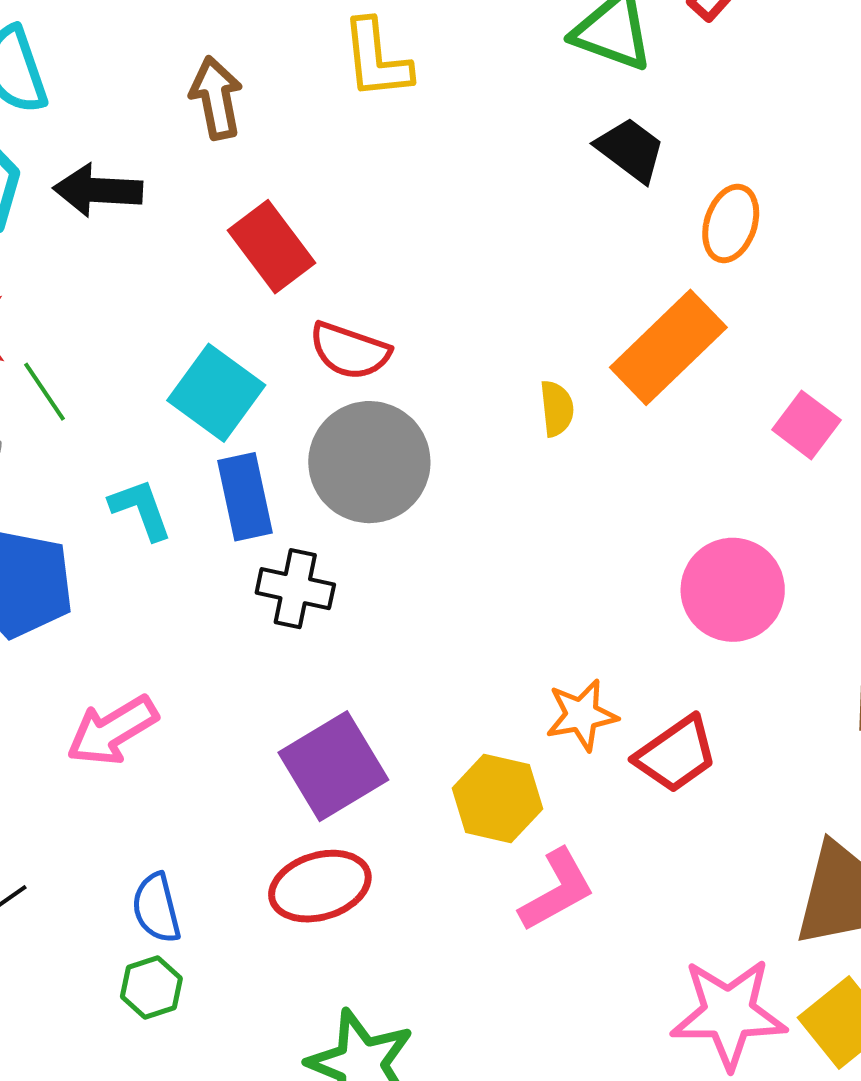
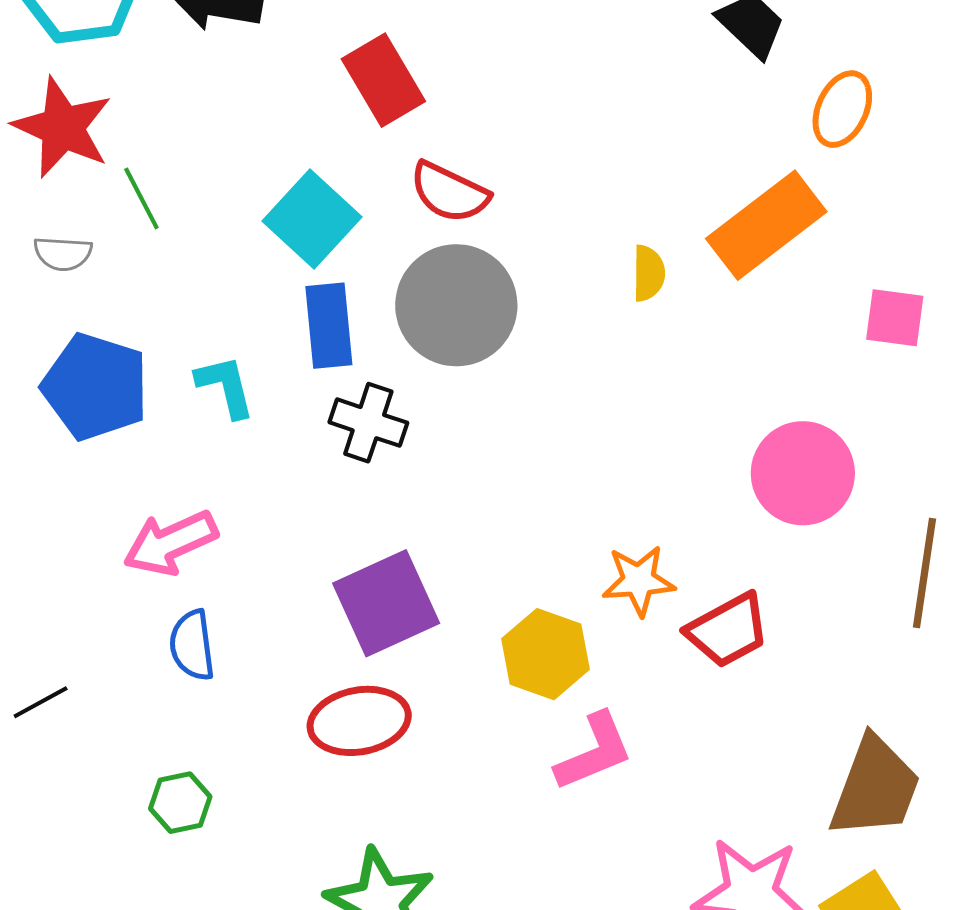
pink square: (806, 425) -> (895, 318), turned -36
cyan L-shape: (141, 509) -> (225, 386), moved
blue semicircle: (156, 908) -> (192, 645), moved

